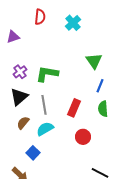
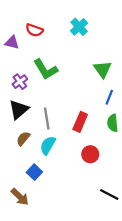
red semicircle: (40, 17) -> (34, 30), moved, turned 105
purple triangle: (13, 37) -> (12, 42), turned 32
green L-shape: (47, 74) -> (46, 69), moved, turned -130
cyan semicircle: (45, 129) -> (48, 145), turned -30

